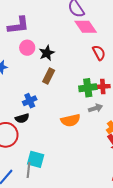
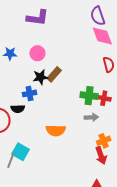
pink circle: (27, 48) -> (37, 53), moved
black star: (47, 53) -> (40, 77), moved
orange semicircle: (70, 120) -> (56, 130), moved

